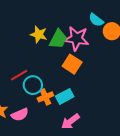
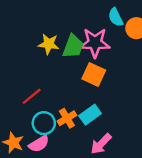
cyan semicircle: (96, 20) -> (116, 17), turned 35
cyan circle: (33, 85) -> (44, 123), moved

